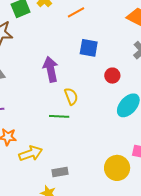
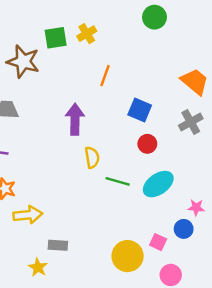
orange line: (76, 12) -> (105, 76), moved, turned -54
blue square: (89, 48) -> (140, 110), moved
green line: (59, 116) -> (118, 181), moved

